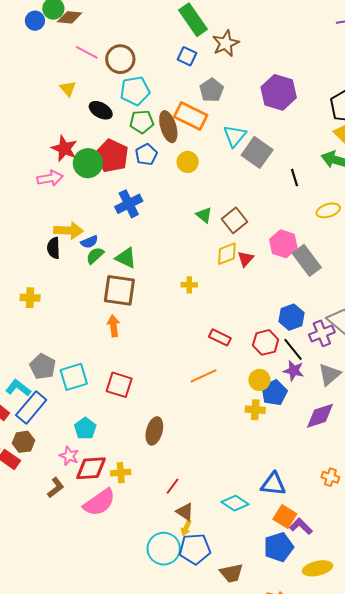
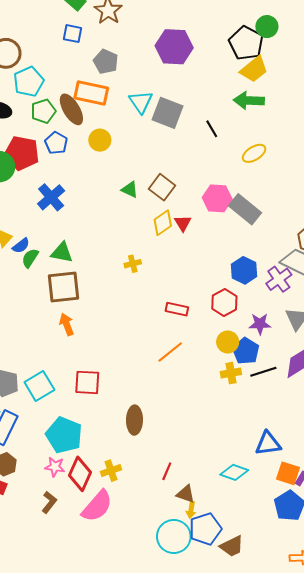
black line: (293, 349) -> (263, 372), moved, turned -55
cyan pentagon: (85, 428) -> (64, 435), size x1.6
red diamond: (91, 468) -> (80, 474), turned -48
brown trapezoid: (231, 573) -> (232, 546), moved

